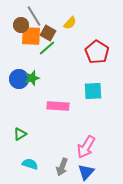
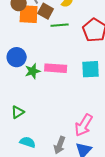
green line: (47, 48) -> (60, 25), moved, turned 36
green star: (32, 78) -> (33, 71), moved
pink rectangle: (58, 106) -> (56, 68), moved

